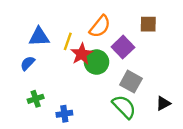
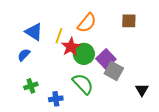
blue triangle: (39, 37) -> (34, 32), turned 36
purple square: (123, 47) -> (106, 59), moved
black triangle: (163, 103) -> (142, 90), turned -32
green semicircle: (124, 107) -> (83, 84), moved

